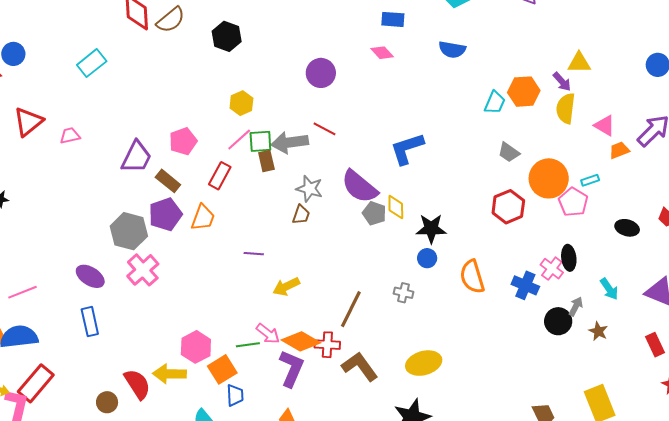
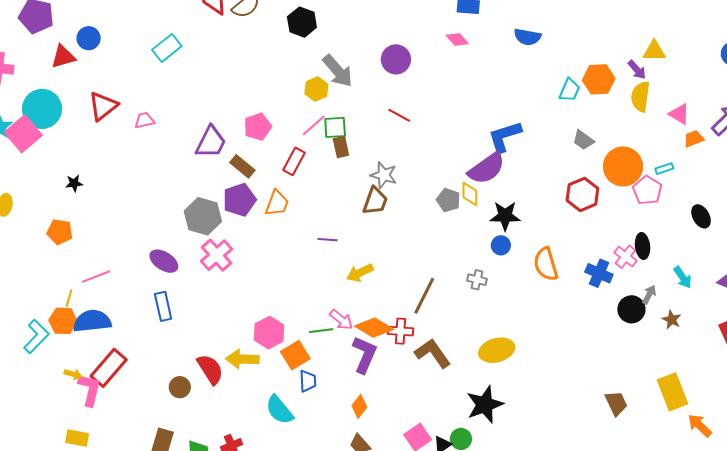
gray arrow: (290, 142) -> (338, 71), moved, turned -123
blue L-shape: (407, 149) -> (505, 136), moved
purple semicircle: (360, 187) -> (487, 168), moved, turned -75
brown trapezoid: (301, 215) -> (375, 201), size x1.4
black ellipse: (627, 228) -> (701, 216), turned 45

